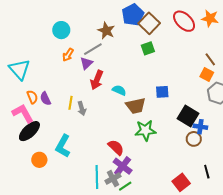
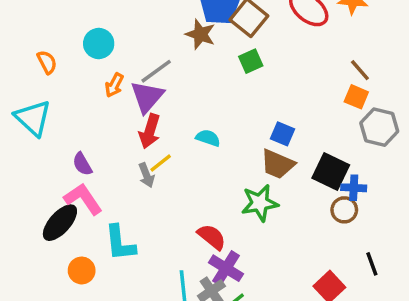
brown star: (106, 31) -> (200, 34), moved
purple triangle: (86, 63) -> (147, 97), size x1.5
red arrow: (97, 80) -> (150, 131), moved
blue square: (162, 92) -> (282, 134), turned 32
orange semicircle: (32, 97) -> (47, 62), moved
yellow line: (71, 103) -> (161, 163), moved, turned 48
brown trapezoid: (136, 106) -> (278, 164), moved, turned 40
pink L-shape: (23, 113) -> (83, 199), moved
cyan L-shape: (63, 146) -> (120, 243), turned -30

